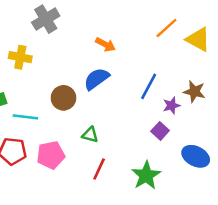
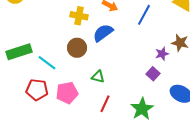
yellow cross: (20, 57) -> (79, 16), moved
blue line: (149, 86) -> (144, 15), moved
cyan line: (25, 117) -> (47, 63), turned 30

